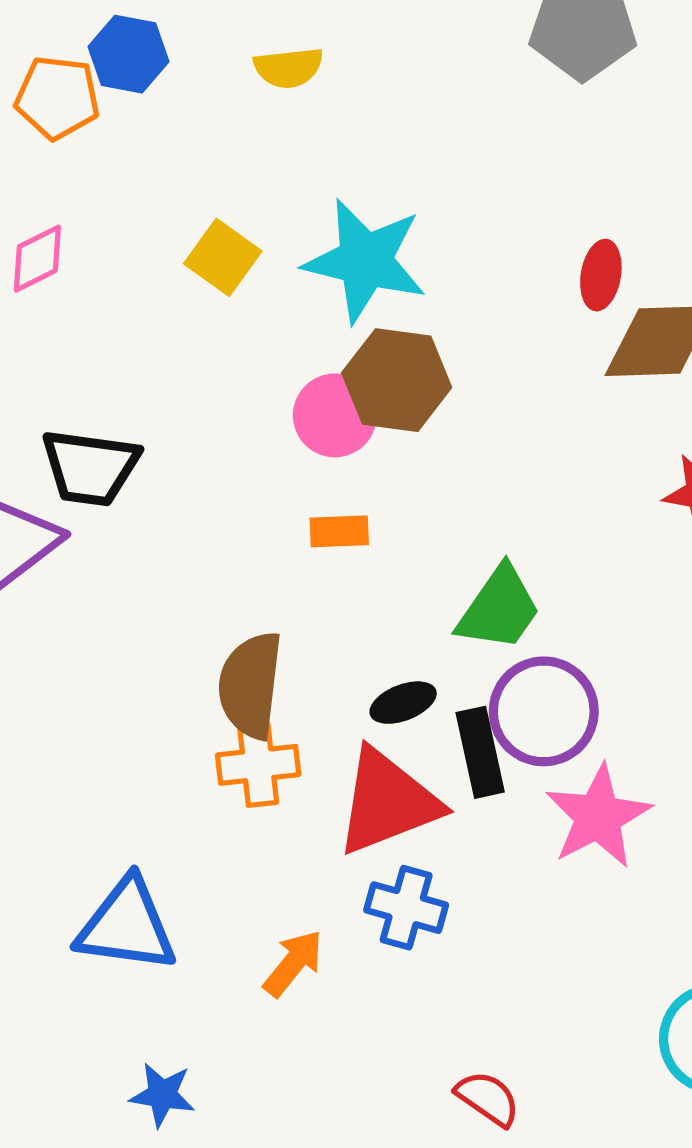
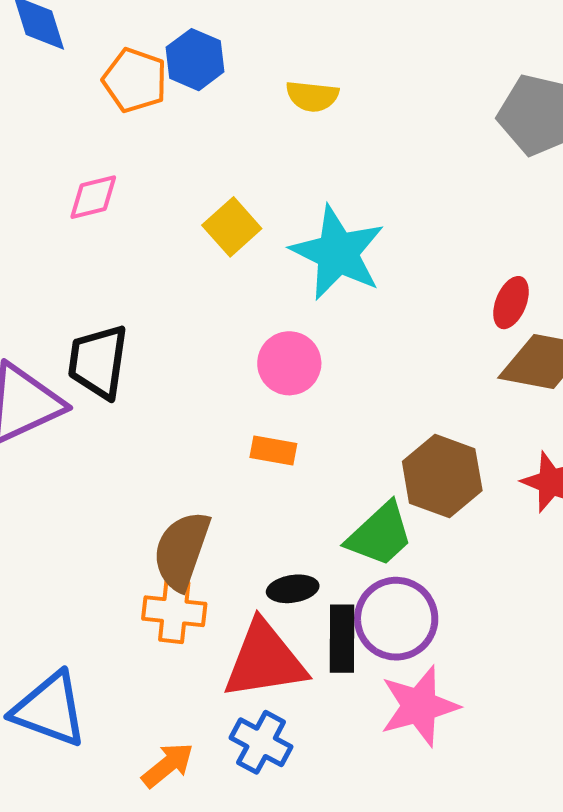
brown hexagon: (397, 380) -> (442, 476), moved
black trapezoid: (90, 467) -> (98, 362), turned 78

